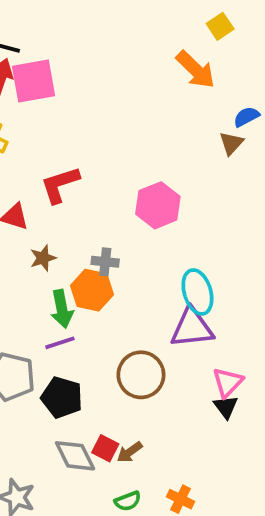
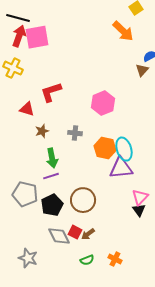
orange hexagon: (92, 290) -> (105, 148), moved
brown circle: (141, 375) -> (83, 200), moved
black pentagon: (62, 397) -> (52, 205), turned 30

